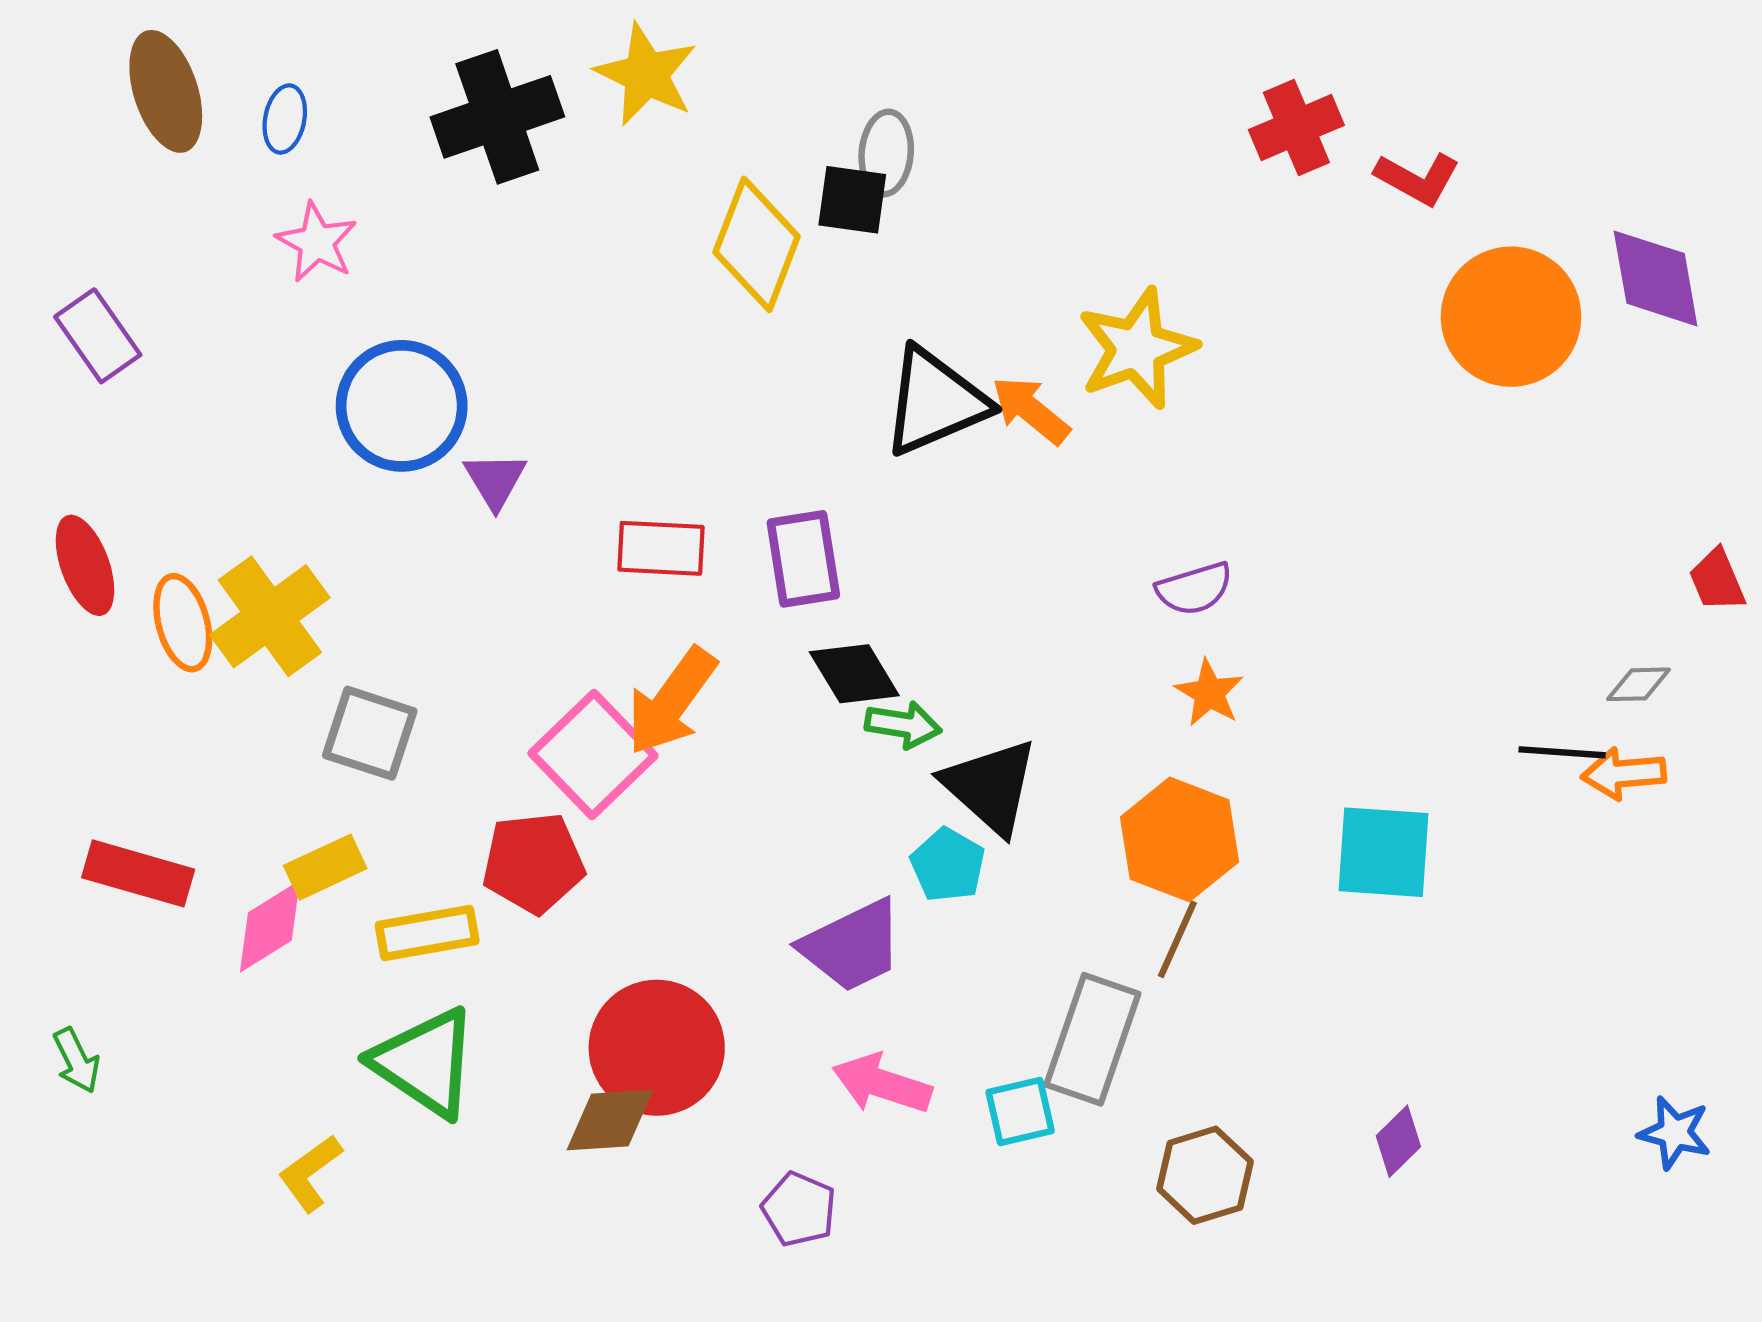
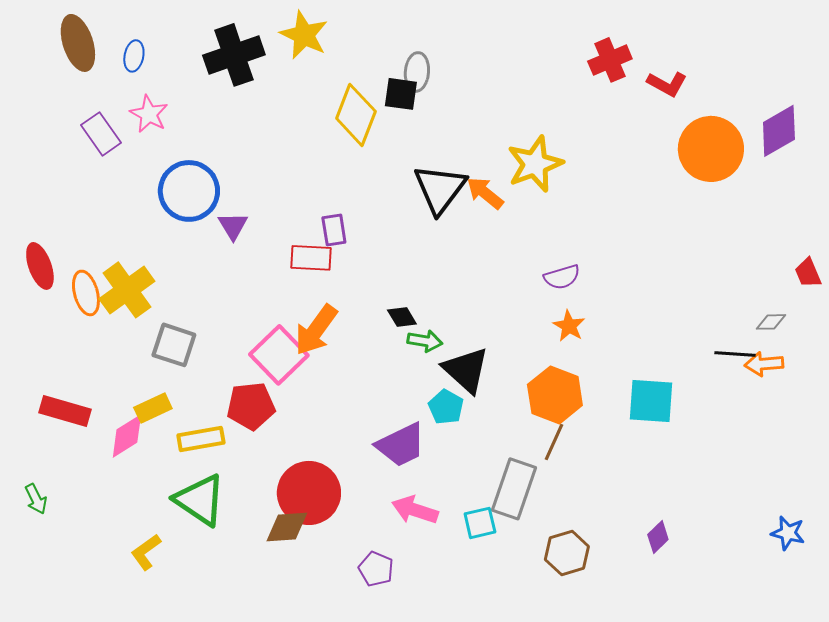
purple diamond: (1656, 278) -> (779, 131), turned 70
purple rectangle: (98, 336) -> (101, 134), moved
black triangle: (935, 402) -> (440, 189), turned -30
purple rectangle: (803, 559) -> (334, 230), moved, size x0.7
black diamond: (854, 674) -> (402, 317), size x0.7

